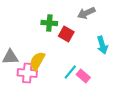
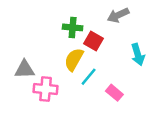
yellow semicircle: (37, 61) -> (74, 59), moved
cyan line: (70, 72) -> (89, 77), moved

